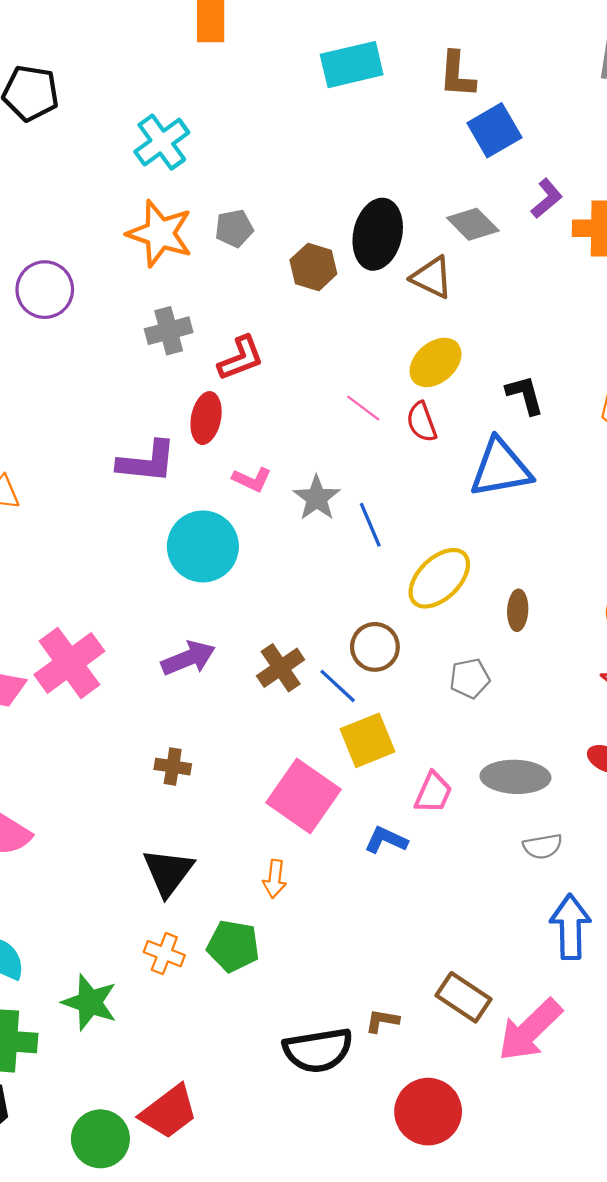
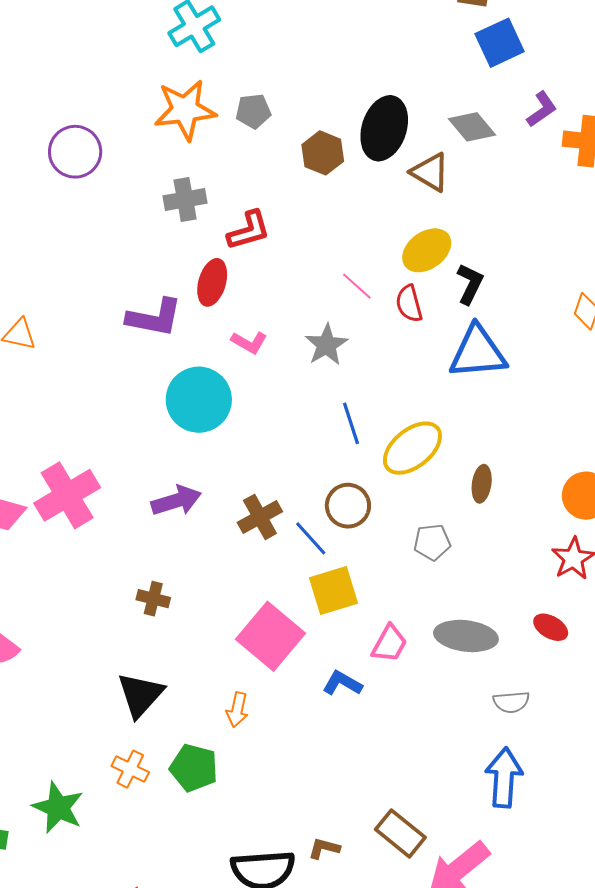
orange star: (160, 234) -> (185, 110), turned -30
black L-shape: (525, 395) -> (470, 284), moved, turned 36
gray star: (317, 498) -> (326, 345), moved
blue line: (370, 525) -> (351, 423), moved
gray semicircle: (543, 846) -> (511, 702), moved

